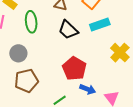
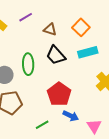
green ellipse: (31, 22) -> (28, 64), moved

